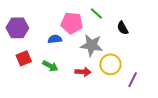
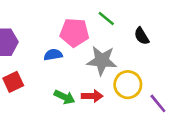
green arrow: (50, 66) -> (64, 97), moved
purple line: (133, 80) -> (158, 103), turned -63

